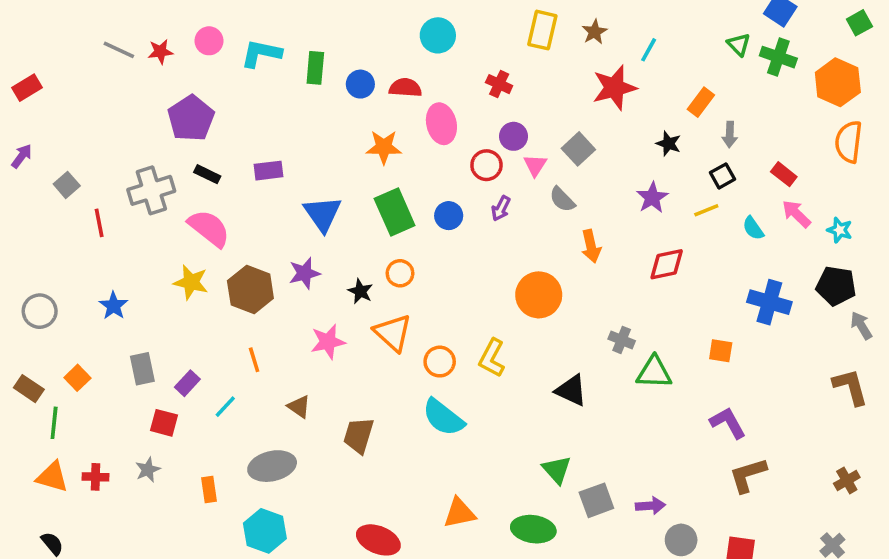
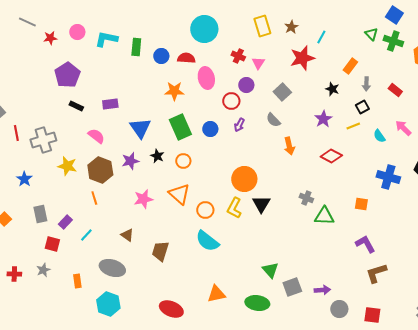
yellow rectangle: (542, 30) -> (262, 26), turned -30
cyan circle: (438, 35) -> (204, 29), size x1.4
gray line: (119, 50) -> (27, 22), moved
pink triangle: (535, 165) -> (258, 63), moved
red rectangle: (784, 174) -> (395, 90), moved
gray cross: (151, 190) -> (43, 140), moved
pink semicircle: (209, 228) -> (96, 136), moved, size x0.7
red diamond: (667, 264) -> (331, 156), turned 40
black star: (360, 291) -> (157, 156), moved
orange circle: (539, 295) -> (244, 179), moved
orange line: (254, 360) -> (94, 198), moved
black triangle: (571, 390) -> (261, 204), moved, turned 36
gray ellipse: (272, 466) -> (112, 268), turned 30

